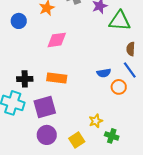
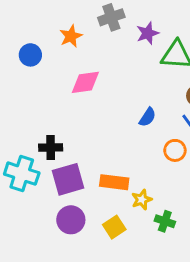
blue semicircle: (104, 73) -> (148, 117), moved, turned -48
orange rectangle: (57, 78) -> (114, 182), moved
black cross: (25, 79) -> (51, 148), moved

